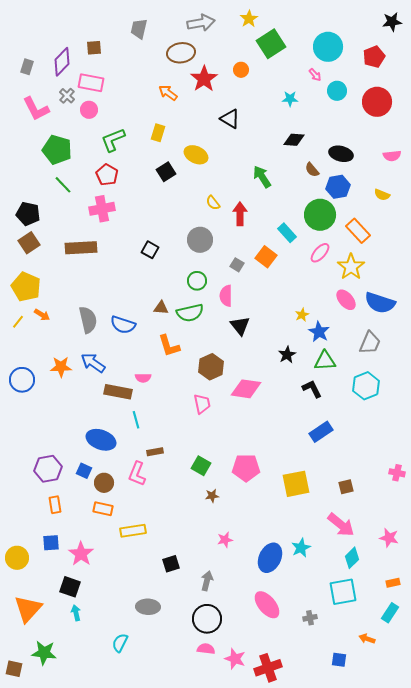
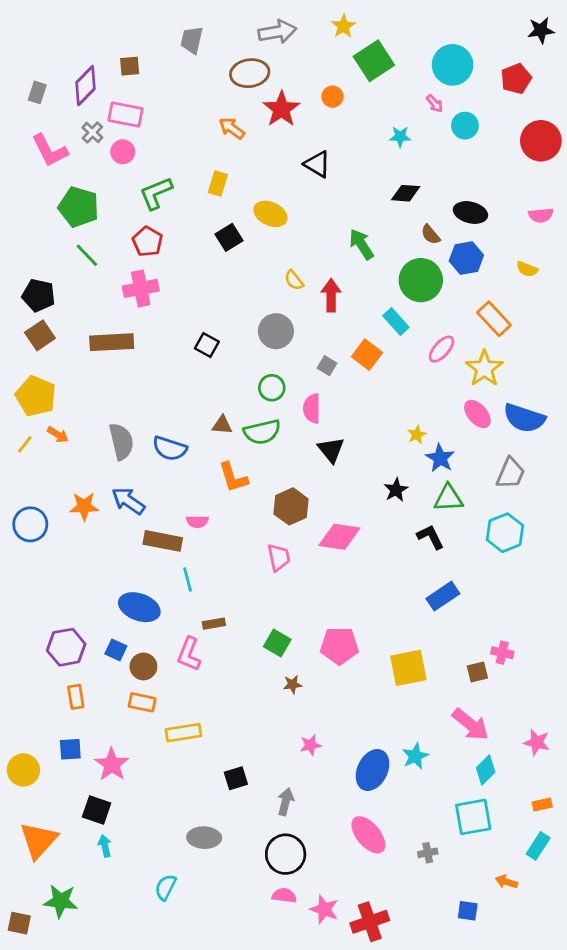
red circle: (377, 102) -> (541, 141), moved
green circle: (320, 215) -> (421, 280), moved
pink cross: (397, 473) -> (502, 653), moved

